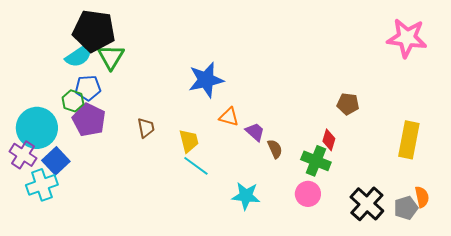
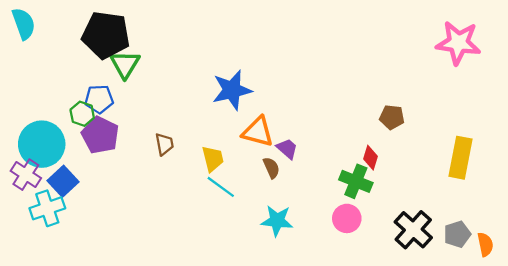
cyan semicircle: (79, 56) -> (24, 24), moved, turned -76
orange triangle: (229, 117) -> (258, 132), size x1.4
brown semicircle: (275, 149) -> (271, 168), moved
orange semicircle: (422, 197) -> (485, 244), moved

